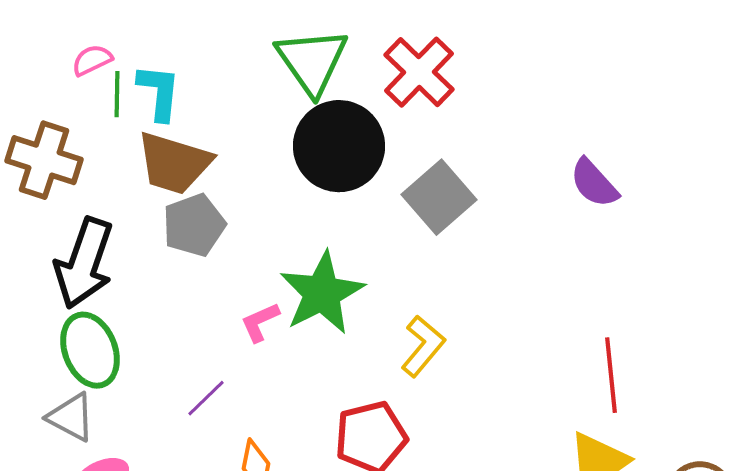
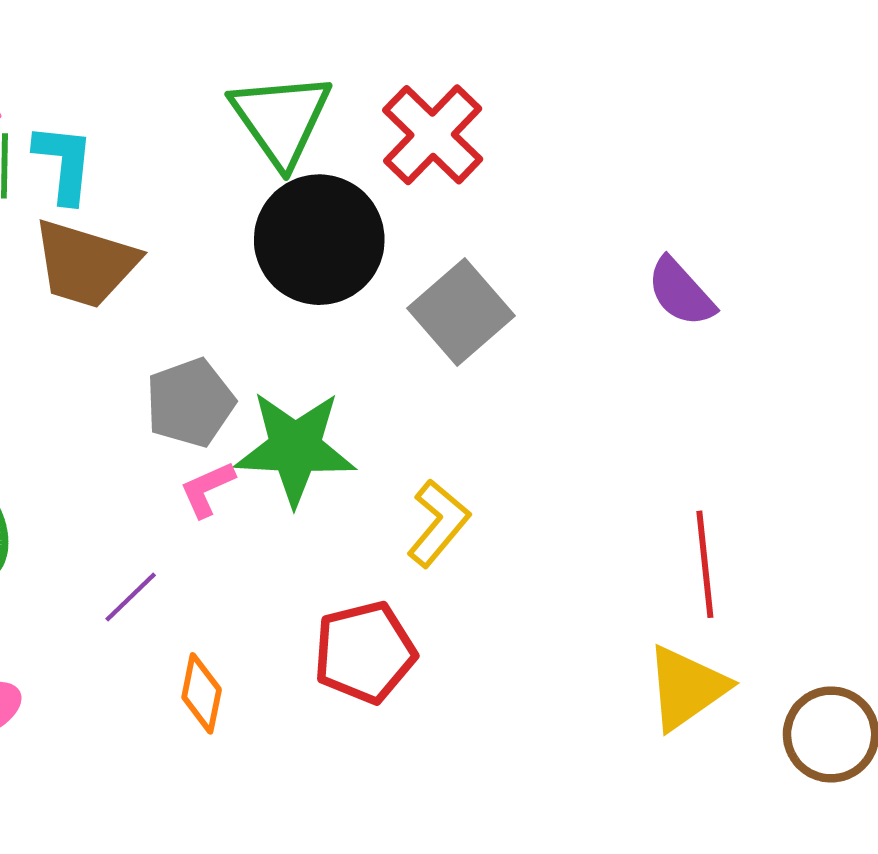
gray pentagon: (194, 225) -> (190, 403), moved
green star: (322, 293) -> (295, 448), turned 30

